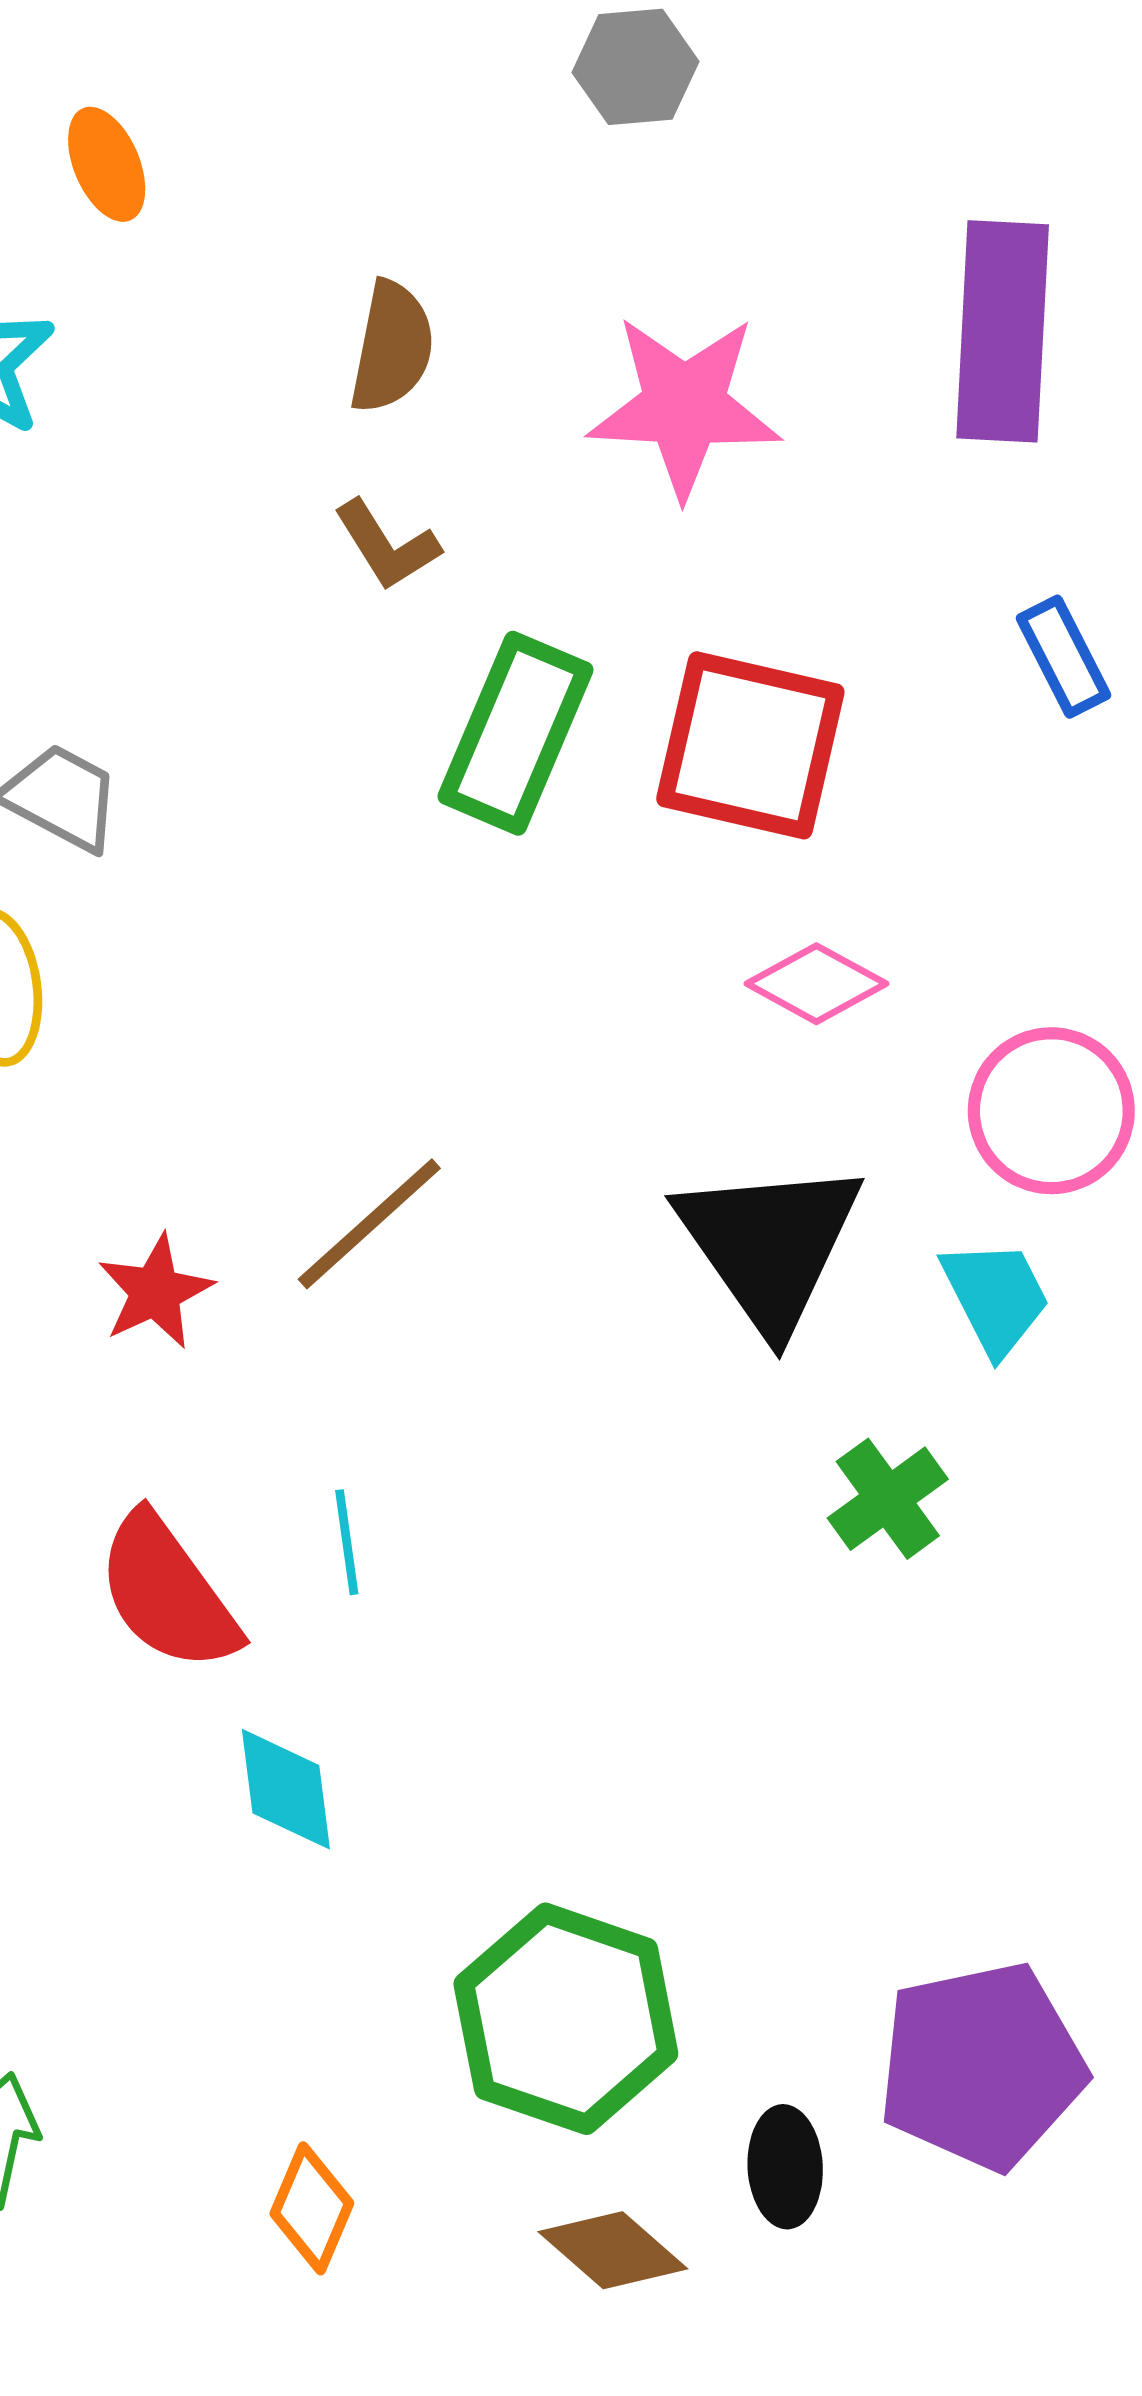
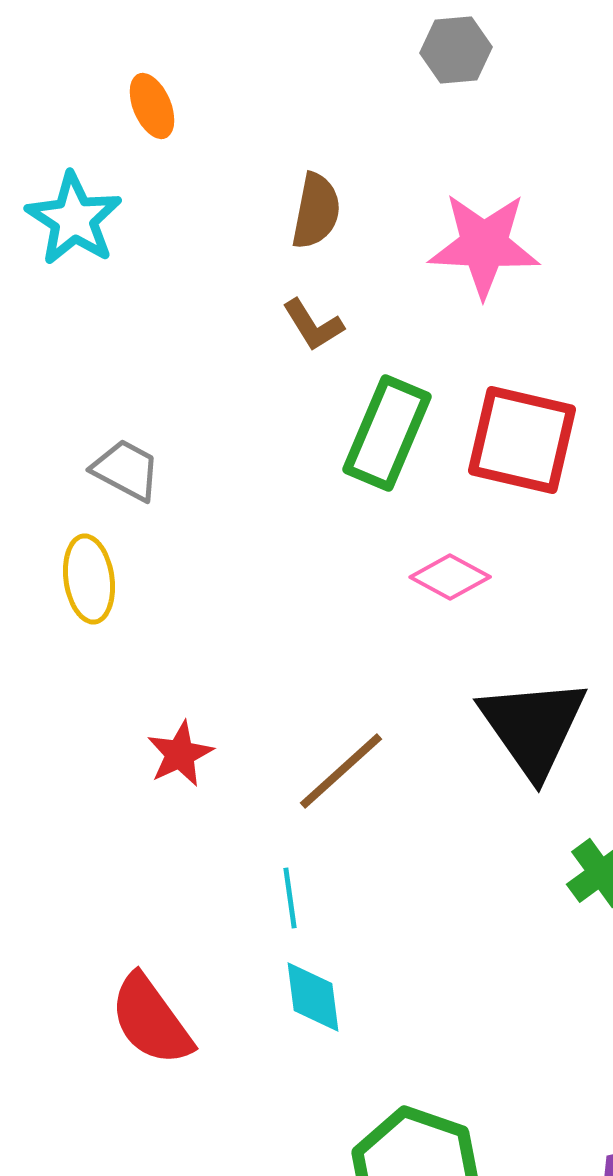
pink diamond: (816, 984) -> (450, 577), moved
brown line: (369, 1224) -> (341, 771), moved
red semicircle: (168, 1593) -> (151, 1020), moved
cyan diamond: (286, 1789) -> (313, 997), moved

